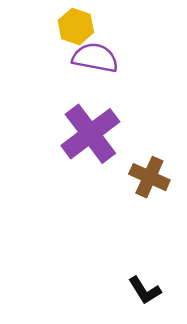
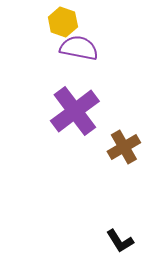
brown cross: (149, 177) -> (124, 147), turned 36

